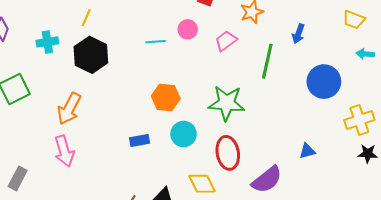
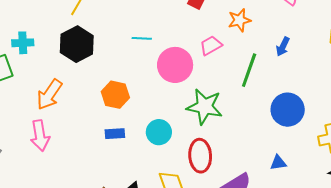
pink circle: (188, 29) -> (175, 65), moved, size x1.8
cyan cross: (47, 42) -> (23, 43), moved
blue circle: (324, 82) -> (288, 110), moved
orange hexagon: (166, 97) -> (115, 95), moved

